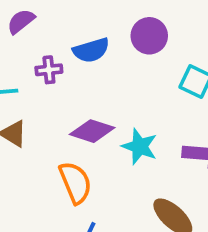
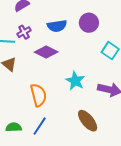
purple cross: (49, 70) -> (24, 32), moved, turned -32
purple diamond: (92, 131) -> (46, 52), moved

